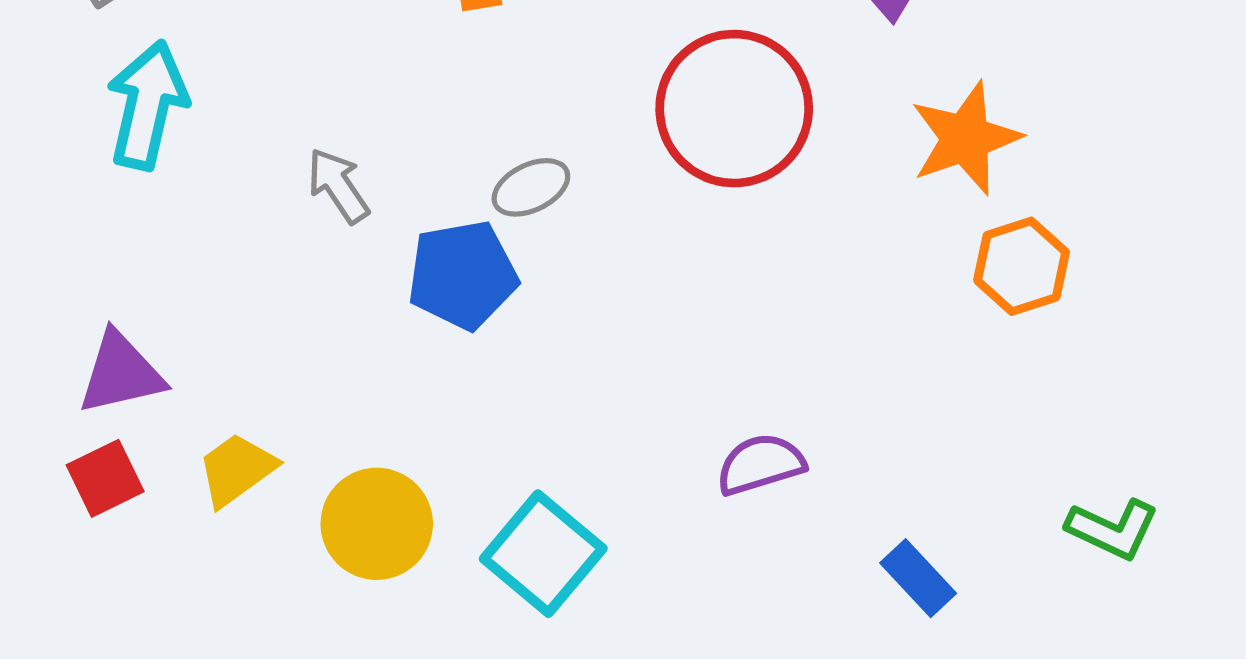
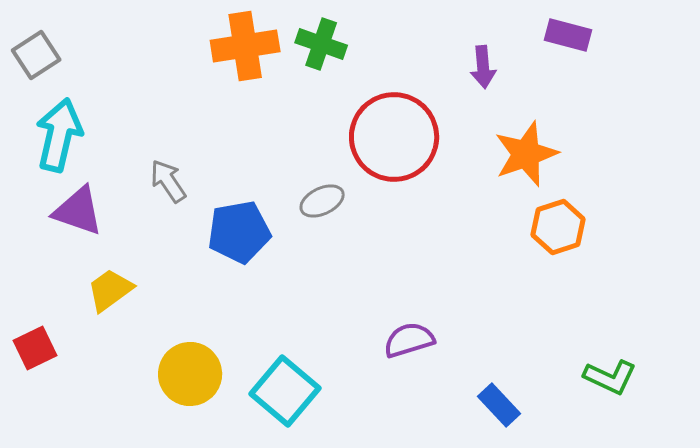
gray ellipse: (531, 187) -> (322, 201), moved
purple triangle: (121, 373) -> (78, 211), moved, turned 32
yellow trapezoid: (237, 470) -> (110, 290), moved

